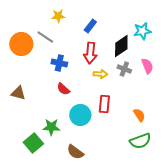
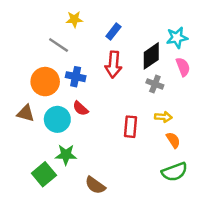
orange circle: (21, 44) -> (45, 82), moved
pink semicircle: (147, 66) -> (183, 67), moved
yellow arrow: (100, 74) -> (163, 117), moved
cyan circle: (80, 115) -> (57, 119), moved

